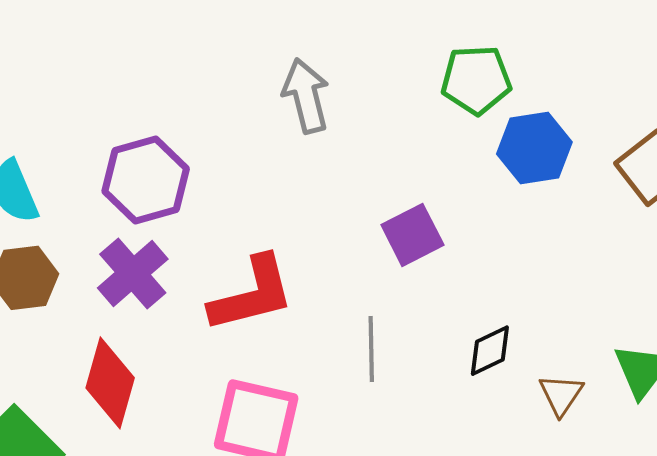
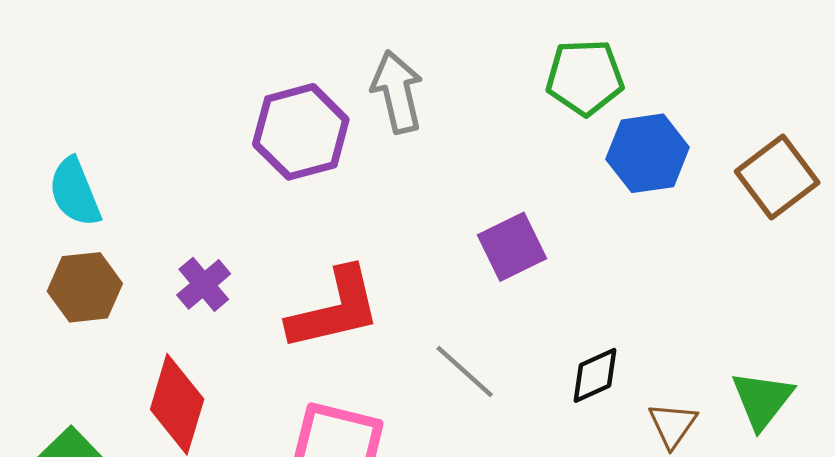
purple hexagon: (146, 180) -> (301, 132), moved
purple cross: (133, 273) -> (204, 284), size x0.7
gray line: (371, 349) -> (465, 371), turned -48

